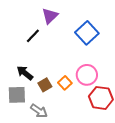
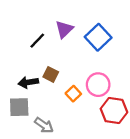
purple triangle: (50, 16) -> (64, 29), moved
black arrow: (25, 73) -> (28, 82), turned -48
brown square: (45, 85) -> (51, 74), moved, turned -32

